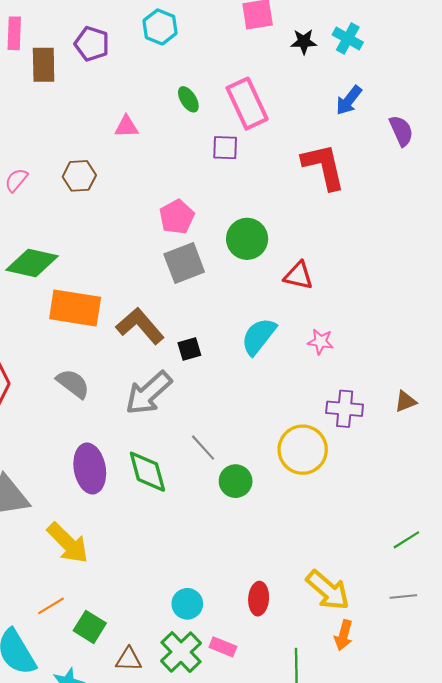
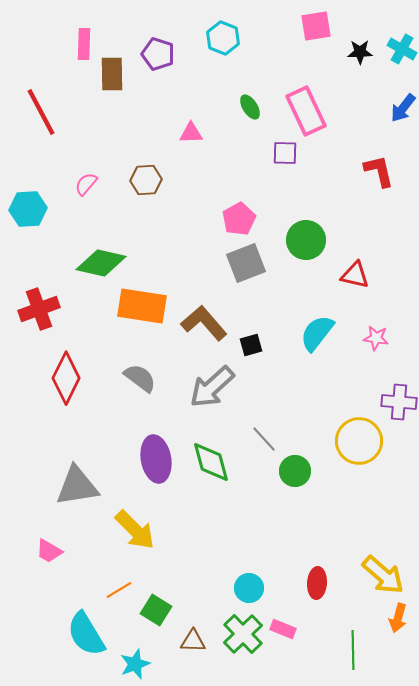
red L-shape: (324, 166) -> (379, 171), size x0.7

